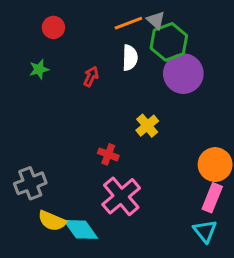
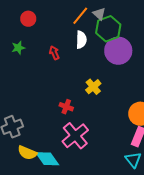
orange line: (128, 23) -> (80, 16), turned -30
red arrow: (91, 76) -> (54, 53), turned -48

